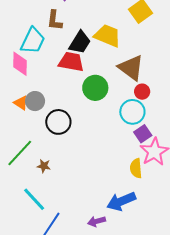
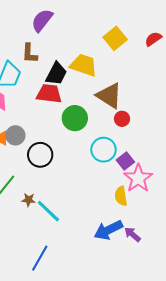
cyan circle: (132, 112) -> (103, 150), moved
cyan line: (34, 199) -> (48, 211), moved
purple arrow: (97, 221) -> (132, 234), moved, turned 60

